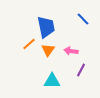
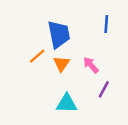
blue line: (83, 19) -> (106, 24), turned 48
pink arrow: (71, 51) -> (91, 65), turned 40

